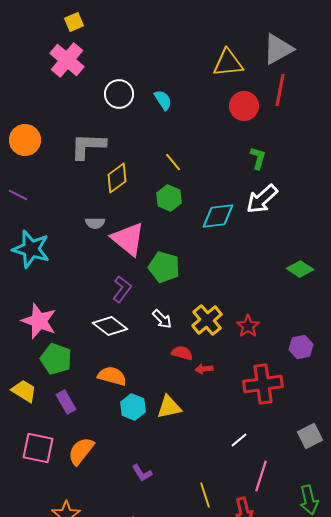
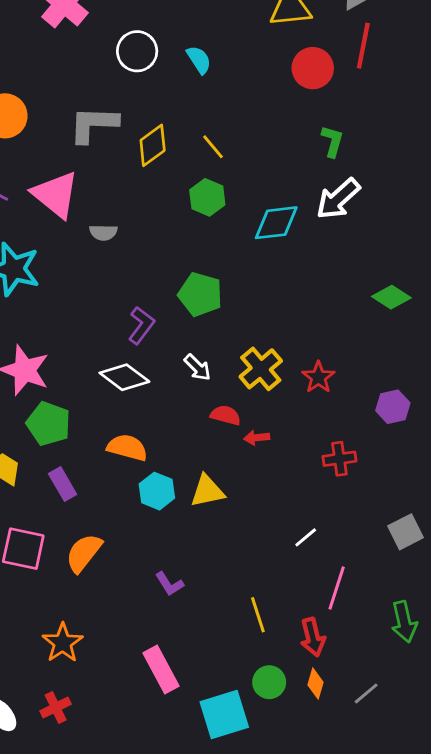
yellow diamond: (117, 178) -> (153, 145), moved
pink triangle: (128, 239) -> (56, 195), moved
red cross: (263, 384) -> (339, 459), size x0.6

